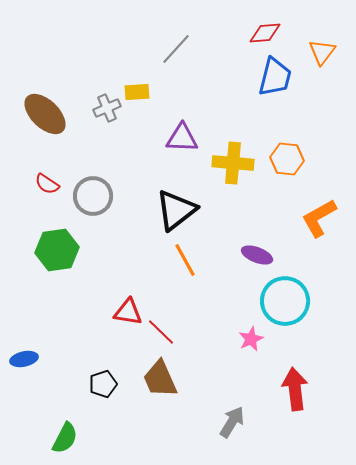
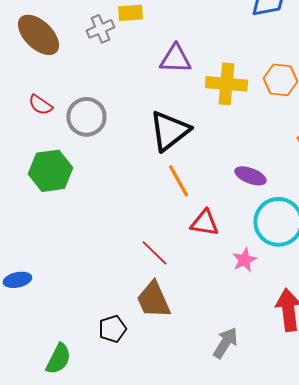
red triangle: (128, 312) -> (204, 223), moved
black pentagon: (103, 384) -> (112, 329), moved

